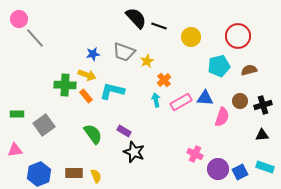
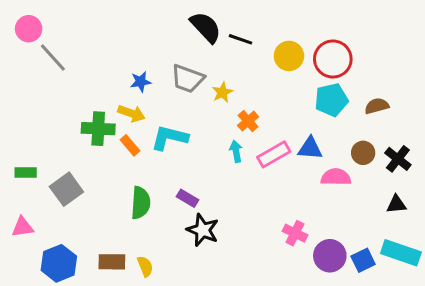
red circle: (238, 36) -> (333, 59), moved
black cross: (263, 105) -> (398, 159), turned -36
pink semicircle: (222, 117) -> (336, 177), turned -108
green semicircle: (93, 134) -> (141, 203), turned 40
cyan rectangle: (265, 167) -> (401, 253), size x1.4

